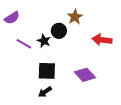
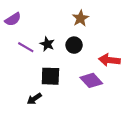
black circle: (59, 31) -> (74, 45), moved
red arrow: (102, 40) -> (109, 60), moved
black arrow: (45, 92) -> (34, 99), moved

